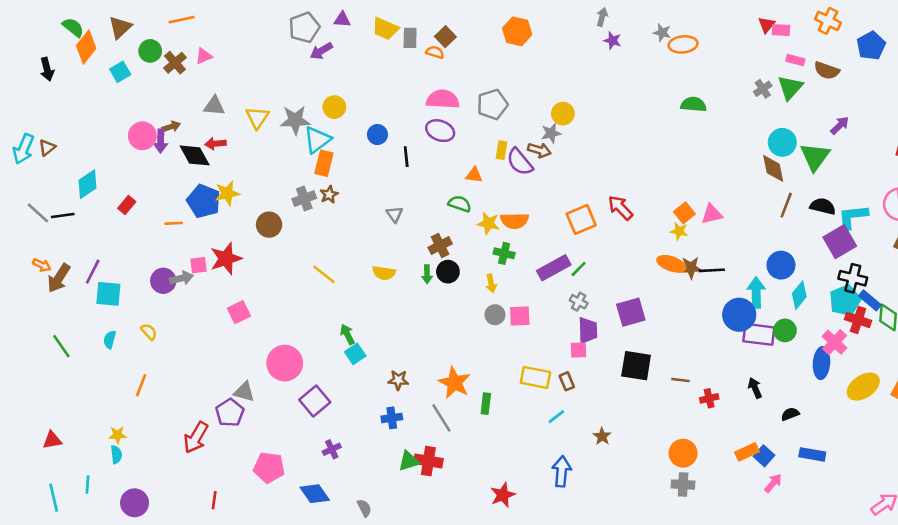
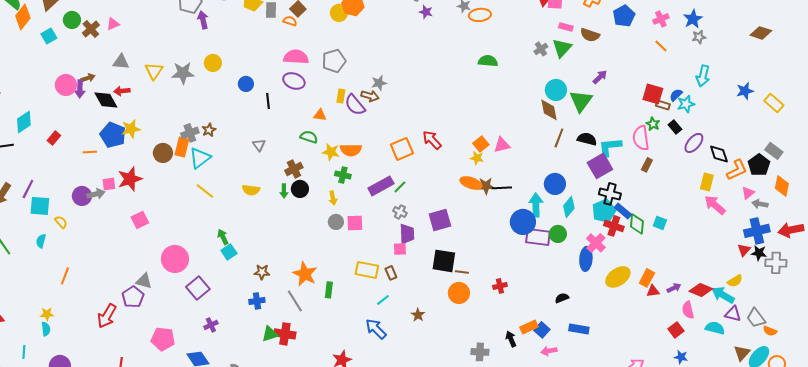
purple arrow: (321, 51) -> (203, 20), turned 108
yellow circle: (563, 114) -> (339, 13), moved
cyan triangle: (317, 140) -> (200, 158), moved
orange rectangle: (324, 163) -> (182, 147), moved
yellow semicircle: (149, 332) -> (61, 222), moved
brown line: (680, 380) -> (462, 272), moved
black arrow: (755, 388) -> (511, 339), moved
orange circle: (683, 453) -> (459, 293), moved
blue arrow: (562, 471) -> (376, 329), moved, turned -50
pink arrow: (773, 483) -> (549, 351), turned -140

